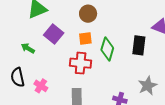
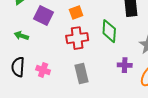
green diamond: (107, 49) -> (109, 31), moved
black semicircle: (18, 77) -> (18, 67), turned 30

